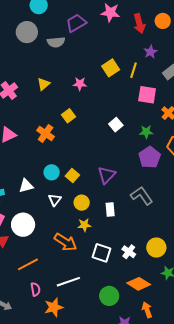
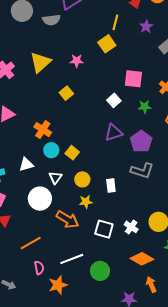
yellow line: (133, 70) -> (115, 22), moved
yellow triangle: (44, 84) -> (40, 62), size x1.6
pink square: (147, 95) -> (133, 79), moved
orange cross: (46, 134) -> (43, 130), moved
purple pentagon: (150, 157) -> (141, 141), moved
purple triangle: (107, 175) -> (114, 133), moved, turned 30
gray L-shape: (142, 196) -> (142, 171), turned 145
white circle: (23, 225) -> (40, 199), moved
green circle: (109, 296) -> (100, 271), moved

